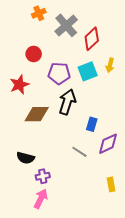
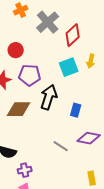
purple pentagon: (59, 73) -> (30, 75), moved
blue rectangle: (92, 124) -> (76, 110), moved
purple diamond: (108, 144) -> (89, 138), turned 35

